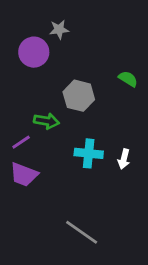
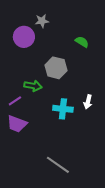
green semicircle: (128, 79) -> (82, 42), moved
white arrow: (124, 159) -> (88, 102), moved

